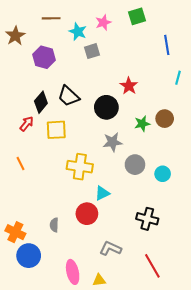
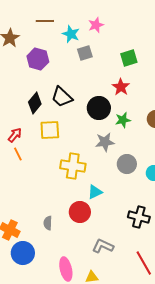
green square: (137, 16) -> (129, 58), moved
red arrow: (27, 124) -> (15, 135), moved
green star: (142, 124) -> (123, 120), moved
orange line: (20, 164) -> (18, 154), moved

